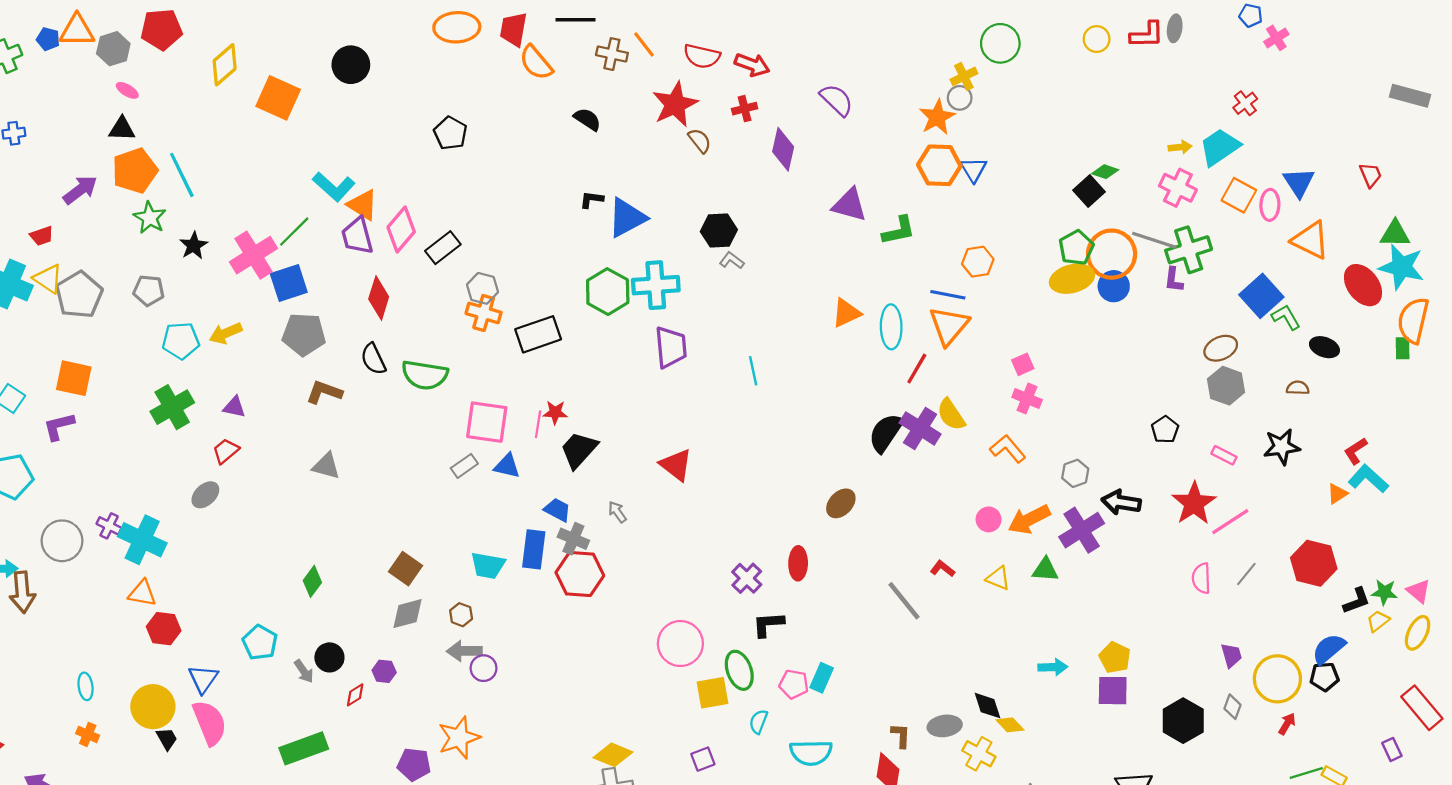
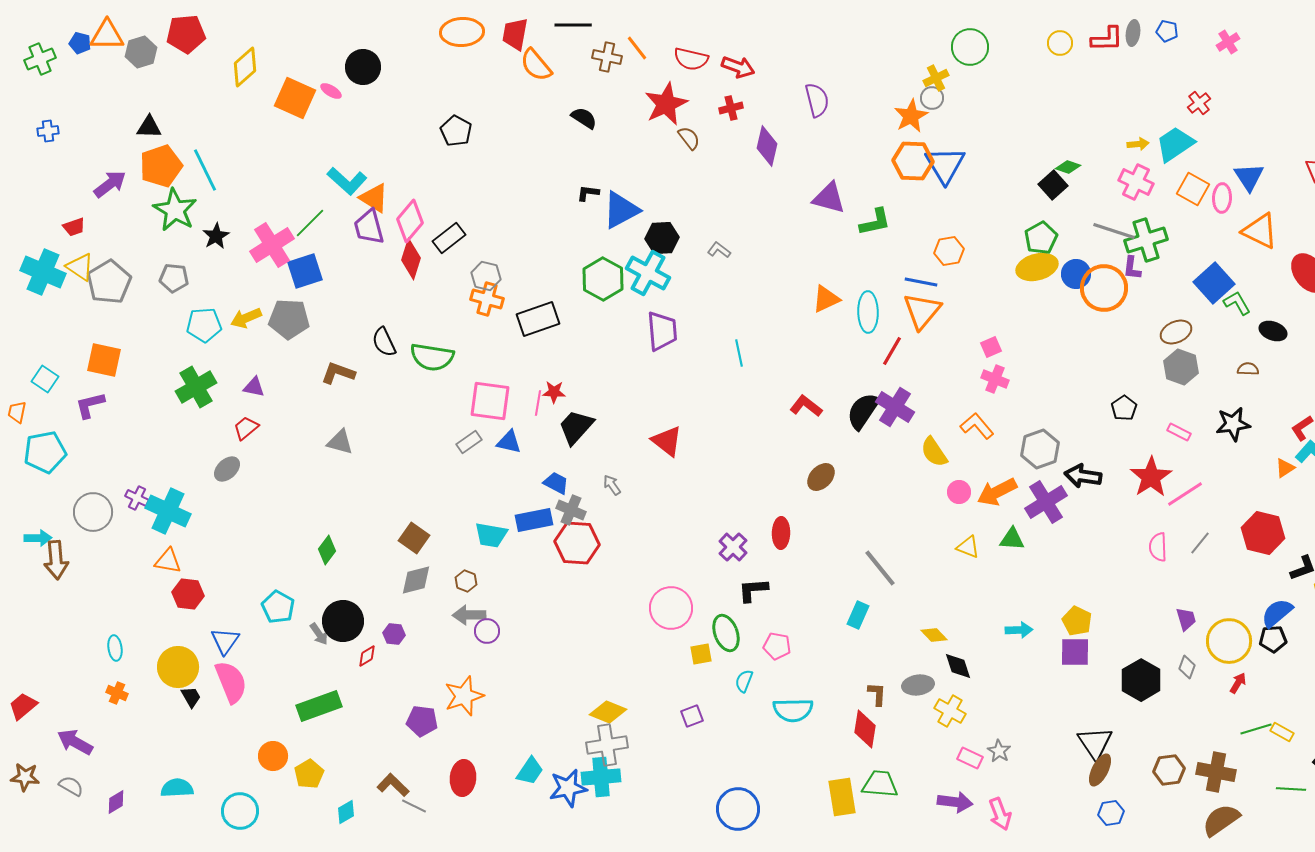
blue pentagon: (1251, 15) -> (1167, 31), moved
pink ellipse: (127, 90) -> (331, 91), moved
purple semicircle: (837, 100) -> (817, 100), turned 32
blue triangle: (974, 170) -> (945, 165), size x1.6
green star: (150, 218) -> (175, 210), size x1.4
black hexagon: (719, 231) -> (662, 238), moved
orange circle: (1112, 254) -> (1104, 288), moved
cyan cross: (656, 285) -> (648, 273), turned 33
red diamond: (379, 298) -> (411, 259), moved
gray pentagon: (304, 334) -> (289, 319), moved
yellow semicircle: (951, 415) -> (934, 452), moved
gray hexagon: (1075, 473) -> (1040, 449), size x1.5
blue rectangle: (534, 549) -> (534, 520), turned 72
red L-shape: (943, 569) -> (806, 406), moved, size x1.4
black circle: (329, 657) -> (343, 621), size x1.5
cyan rectangle: (822, 678) -> (858, 615), moved
yellow square: (712, 693) -> (701, 654), size x0.7
yellow diamond: (1010, 725) -> (934, 635), moved

